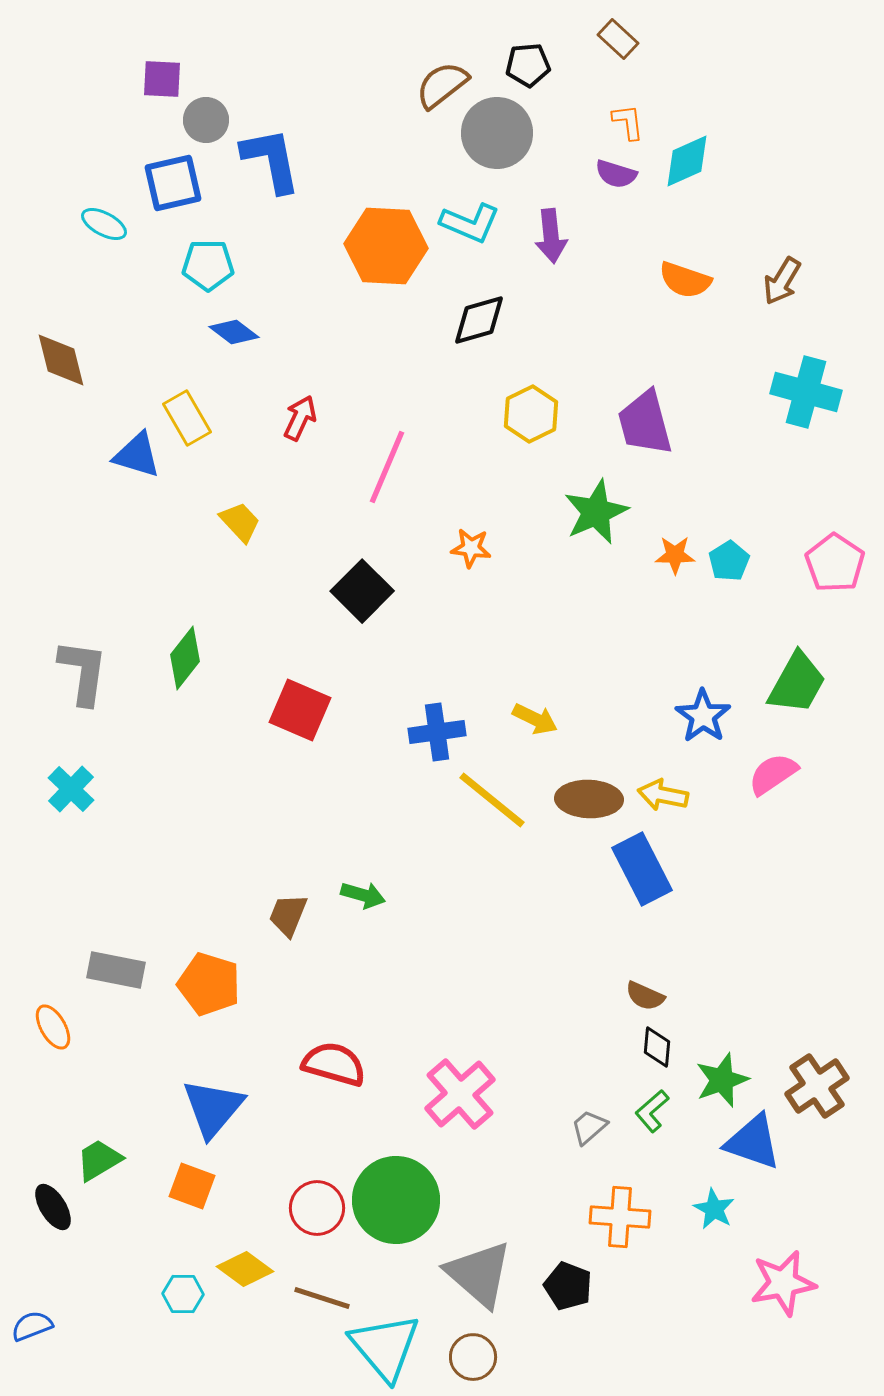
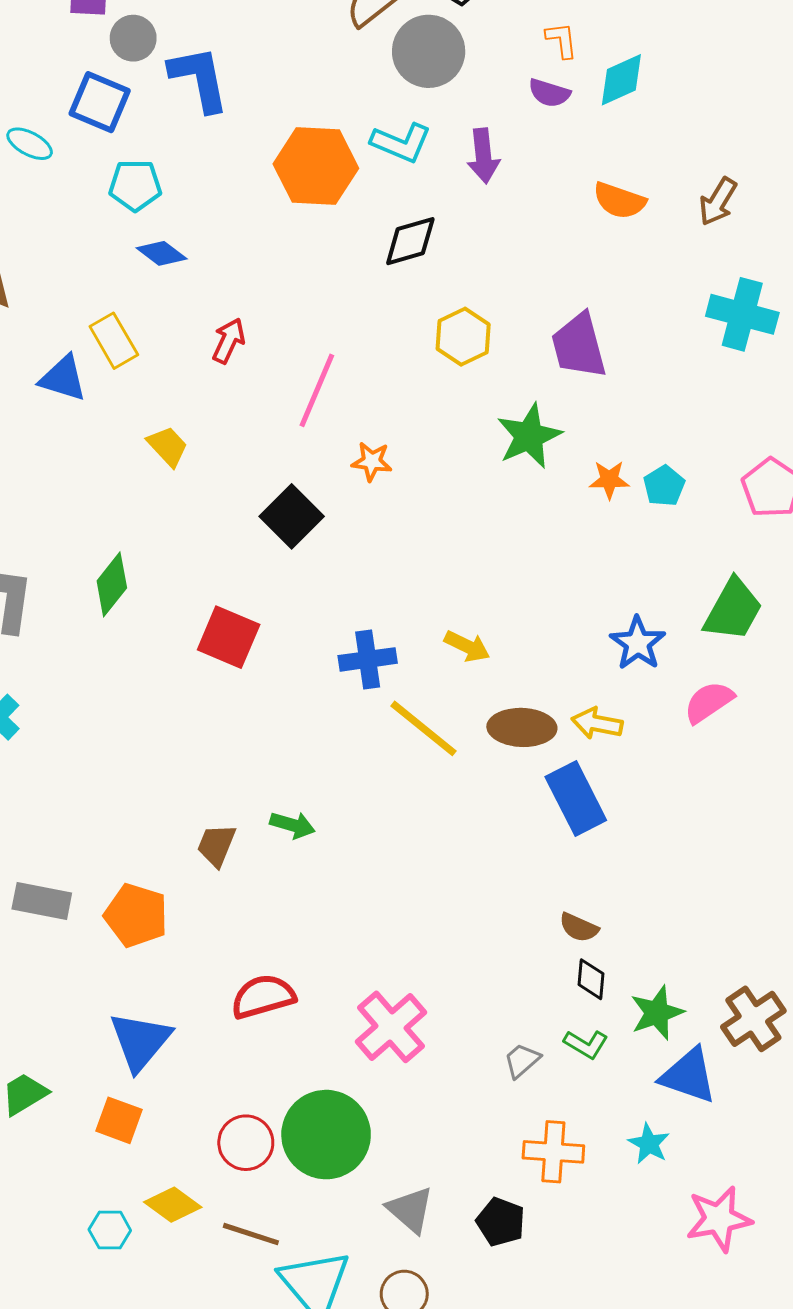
blue square: (173, 183) -> (100, 102), turned 36
orange star: (471, 548) -> (372, 461), moved
red semicircle: (334, 1064) -> (263, 996), turned -32
green L-shape: (652, 1111) -> (586, 1044), turned -108
gray triangle: (479, 1274) -> (410, 1210), size x0.7

